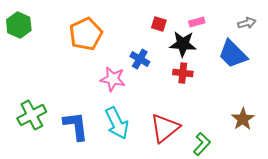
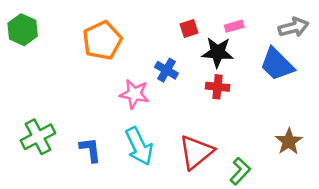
gray arrow: (247, 23) -> (294, 27), size x1.4
red square: (159, 24) -> (189, 29), turned -35
blue L-shape: (76, 126) -> (90, 150), size x0.7

